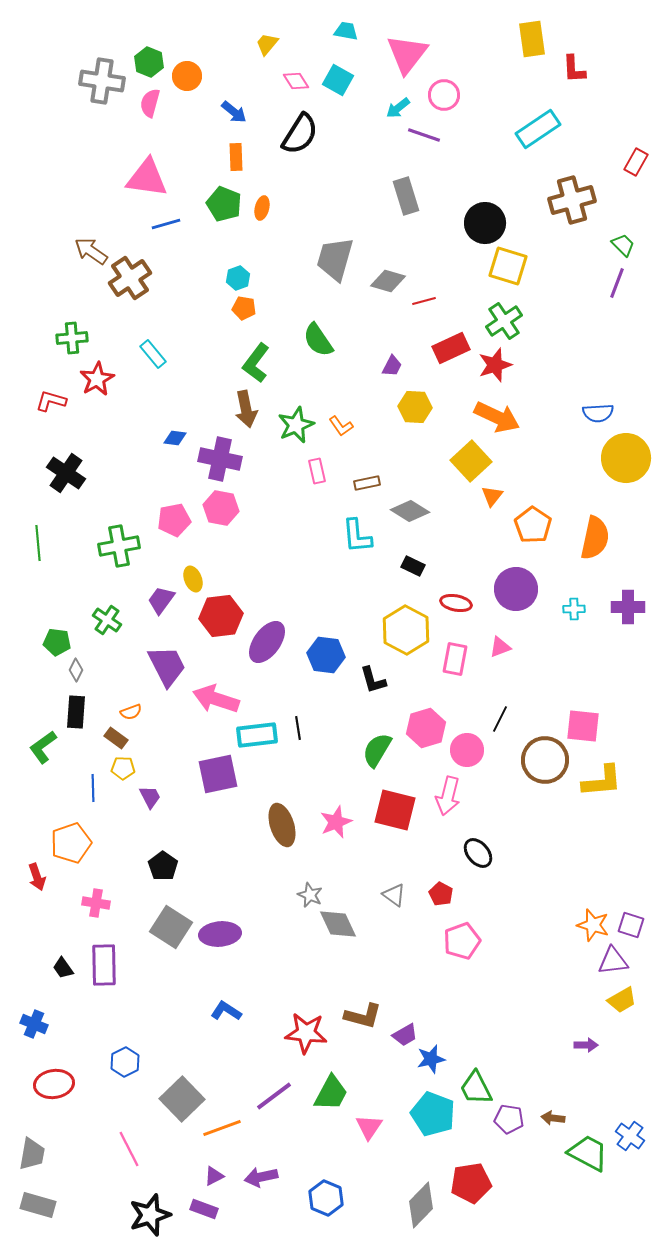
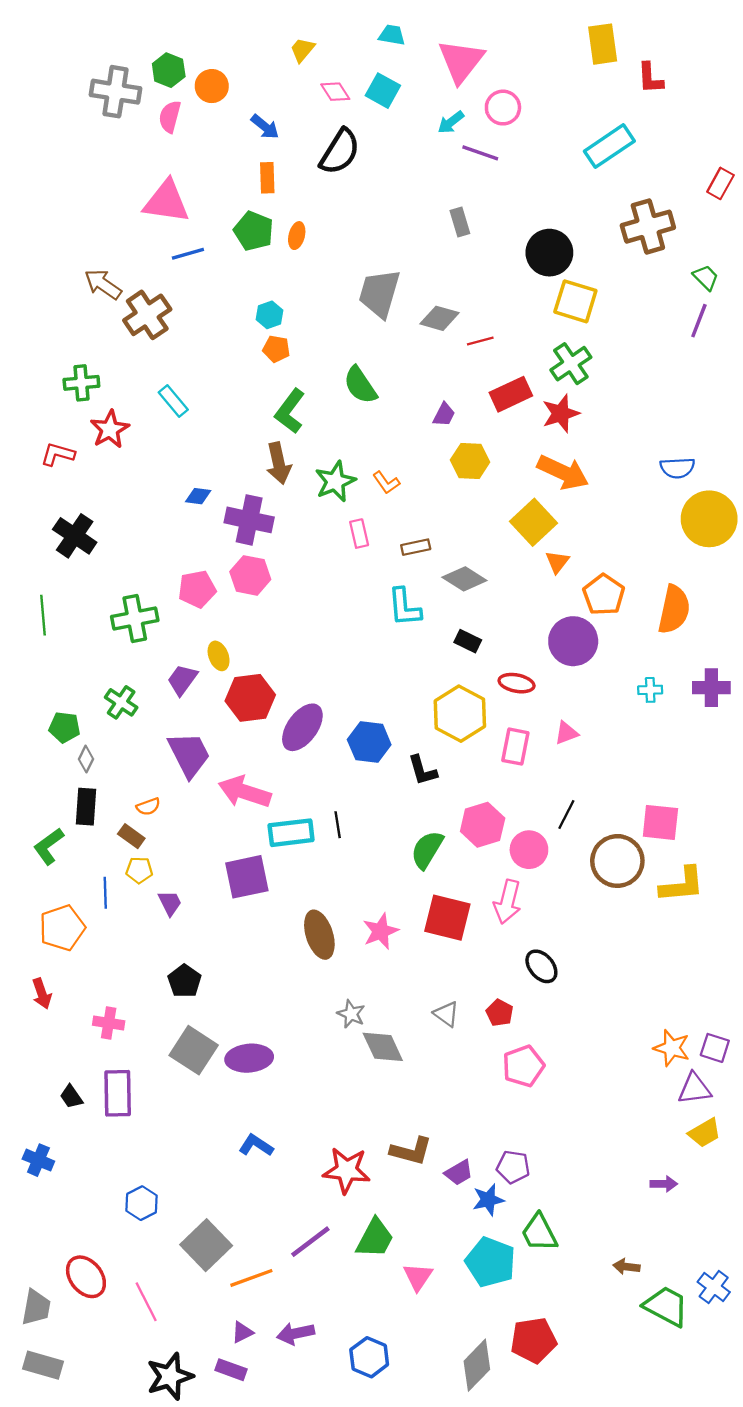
gray rectangle: (406, 196) -> (460, 222), size x0.7
purple circle: (516, 589) -> (573, 641), moved
orange pentagon: (71, 843) -> (62, 928), moved
red ellipse: (54, 1084) -> (86, 1277), moved, turned 60
purple pentagon: (509, 1119) -> (513, 1167), moved

